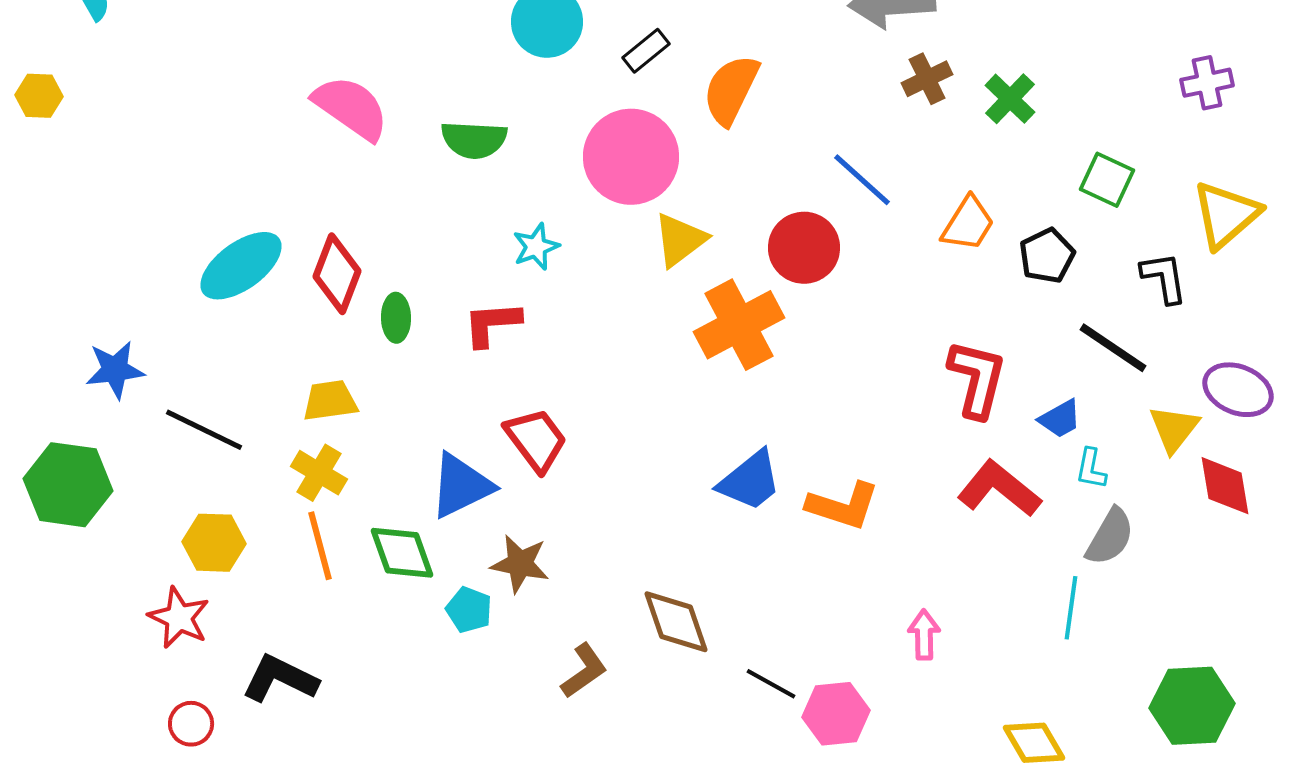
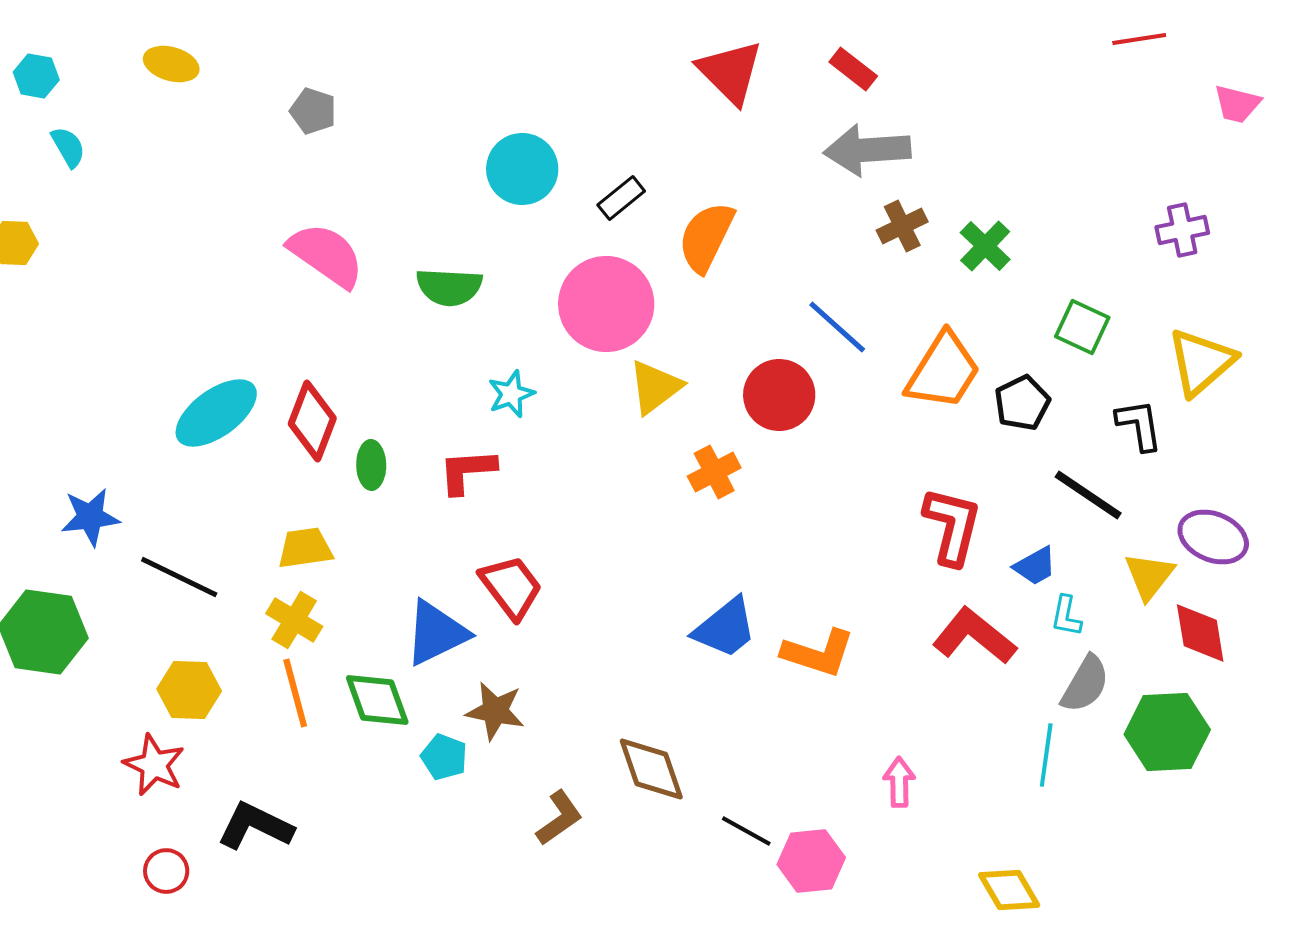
orange trapezoid: (968, 224) -> (943, 371), size x1.4
orange cross: (739, 325) -> (714, 472), size x0.6
green hexagon: (1192, 706) -> (1167, 732), moved

